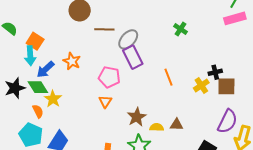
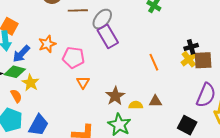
orange star: (72, 61) -> (47, 44), turned 30
pink pentagon: (109, 77) -> (73, 57), moved
orange line: (168, 77) -> (154, 62), moved
yellow cross: (201, 85) -> (189, 59), moved
green diamond: (38, 87) -> (15, 72), turned -40

